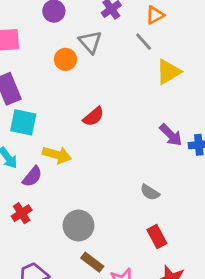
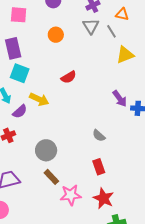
orange triangle: (155, 15) -> (122, 14), turned 32
gray triangle: (90, 42) -> (91, 26), moved

